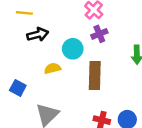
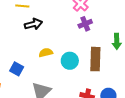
cyan circle: (73, 49) -> (70, 61), moved
brown rectangle: (95, 75) -> (95, 59), moved

